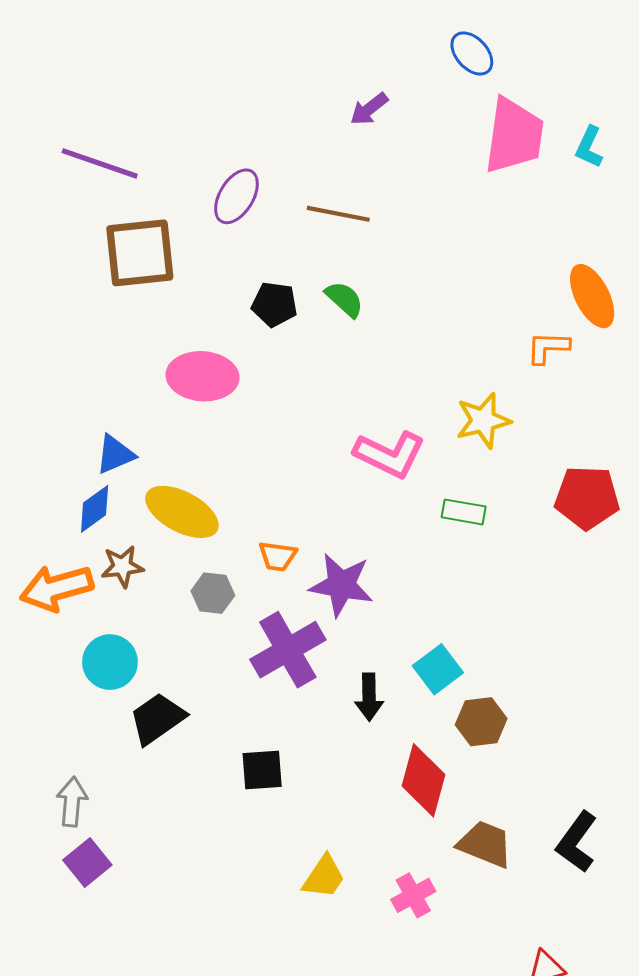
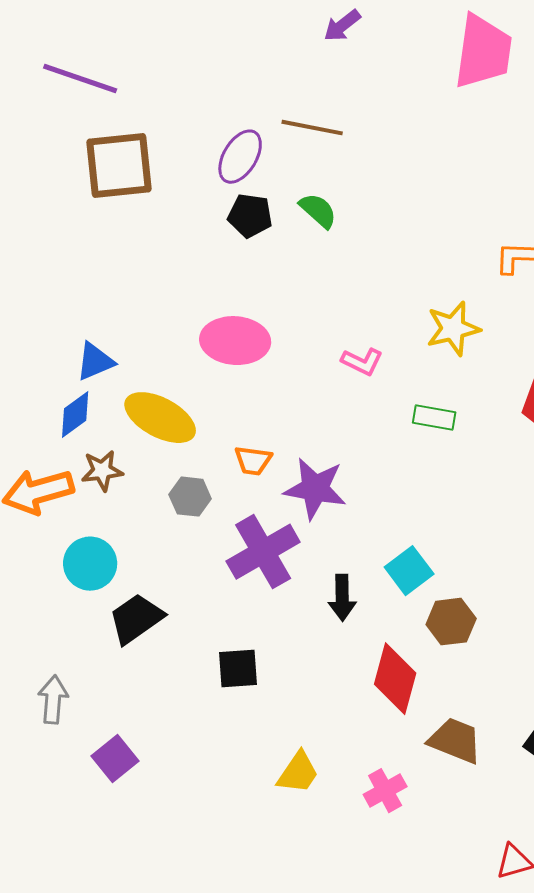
purple ellipse: (236, 196) -> (240, 157), moved
pink ellipse: (203, 376) -> (235, 341), moved
pink L-shape: (390, 454) -> (362, 362), size x0.6
purple square: (87, 862) -> (115, 759), moved

